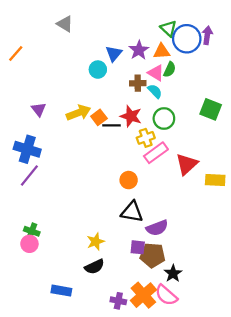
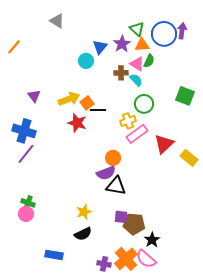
green triangle: (168, 28) -> (137, 29), moved
red star: (131, 116) -> (77, 123), moved
yellow rectangle: (215, 180) -> (189, 158), turned 36
purple semicircle: (157, 228) -> (106, 173), moved

